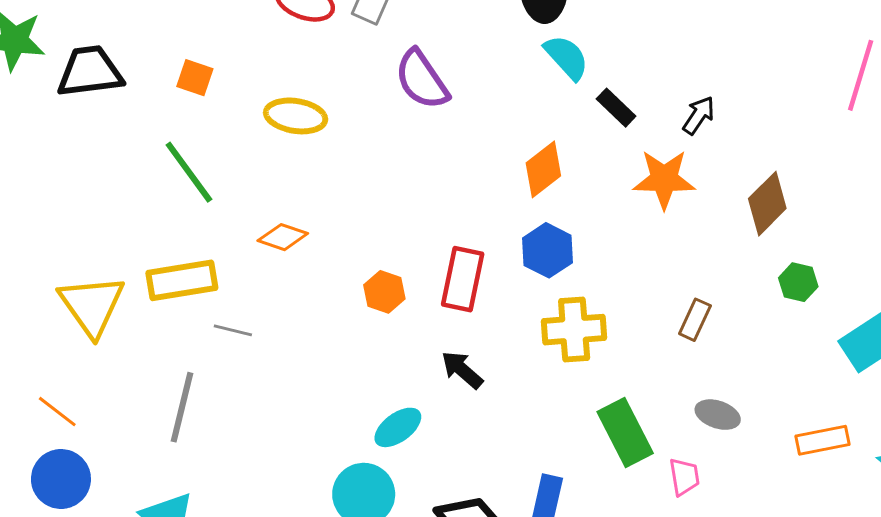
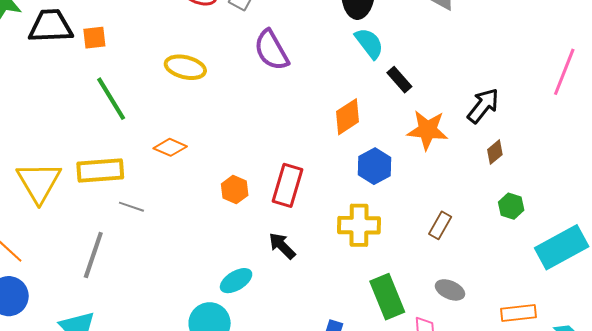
orange square: (195, 78) -> (94, 38), moved, turned -30
black arrow: (699, 115) -> (483, 106), moved, size x1.4
brown diamond: (767, 204) -> (495, 152), size x0.6
blue hexagon: (548, 250) -> (375, 166), moved

